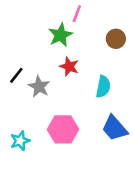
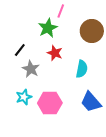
brown circle: (116, 39) -> (92, 31), size x1.5
black line: (16, 75) -> (20, 50), moved
cyan star: (20, 141) -> (24, 97), moved

